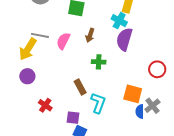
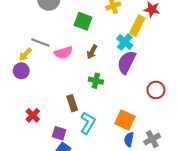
pink semicircle: (63, 41) -> (63, 53), turned -144
yellow arrow: (28, 49) -> (25, 54), size x0.6
red circle: (157, 69) -> (156, 90), moved
purple circle: (27, 76) -> (21, 71), moved
gray cross: (152, 106) -> (152, 139), moved

